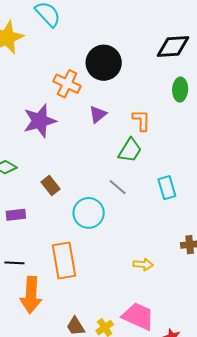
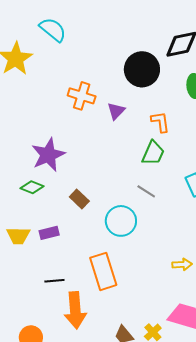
black circle: (104, 63) -> (142, 69), moved
purple triangle: (98, 114) -> (116, 111), moved
purple star: (40, 121) -> (48, 155), moved

